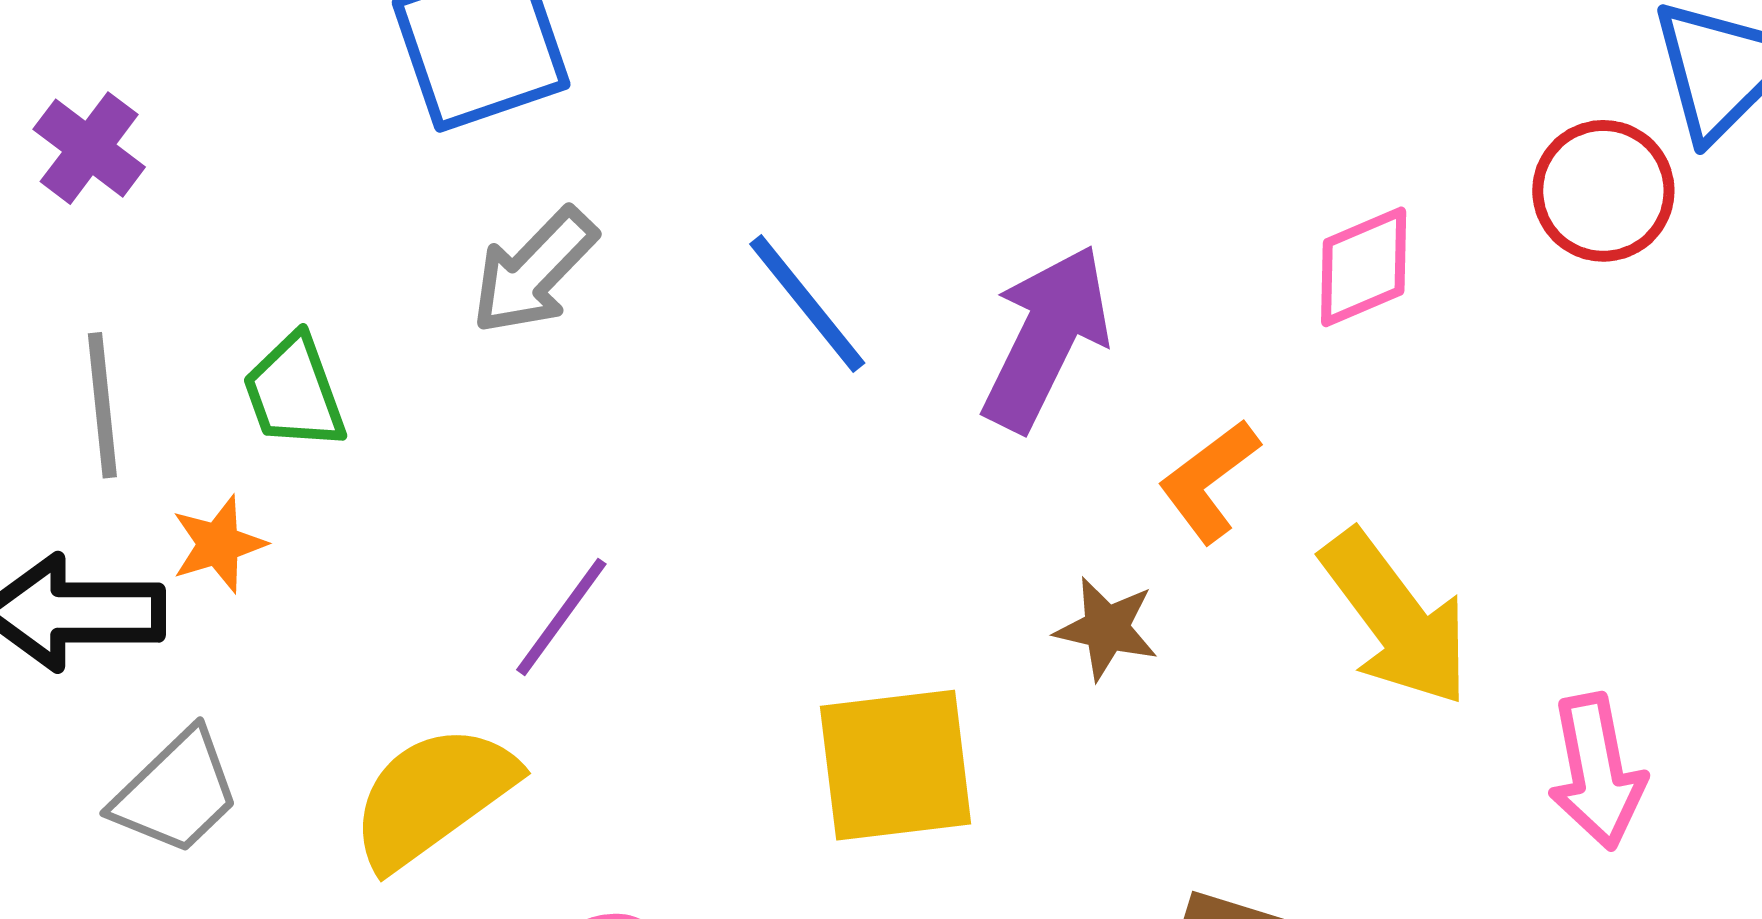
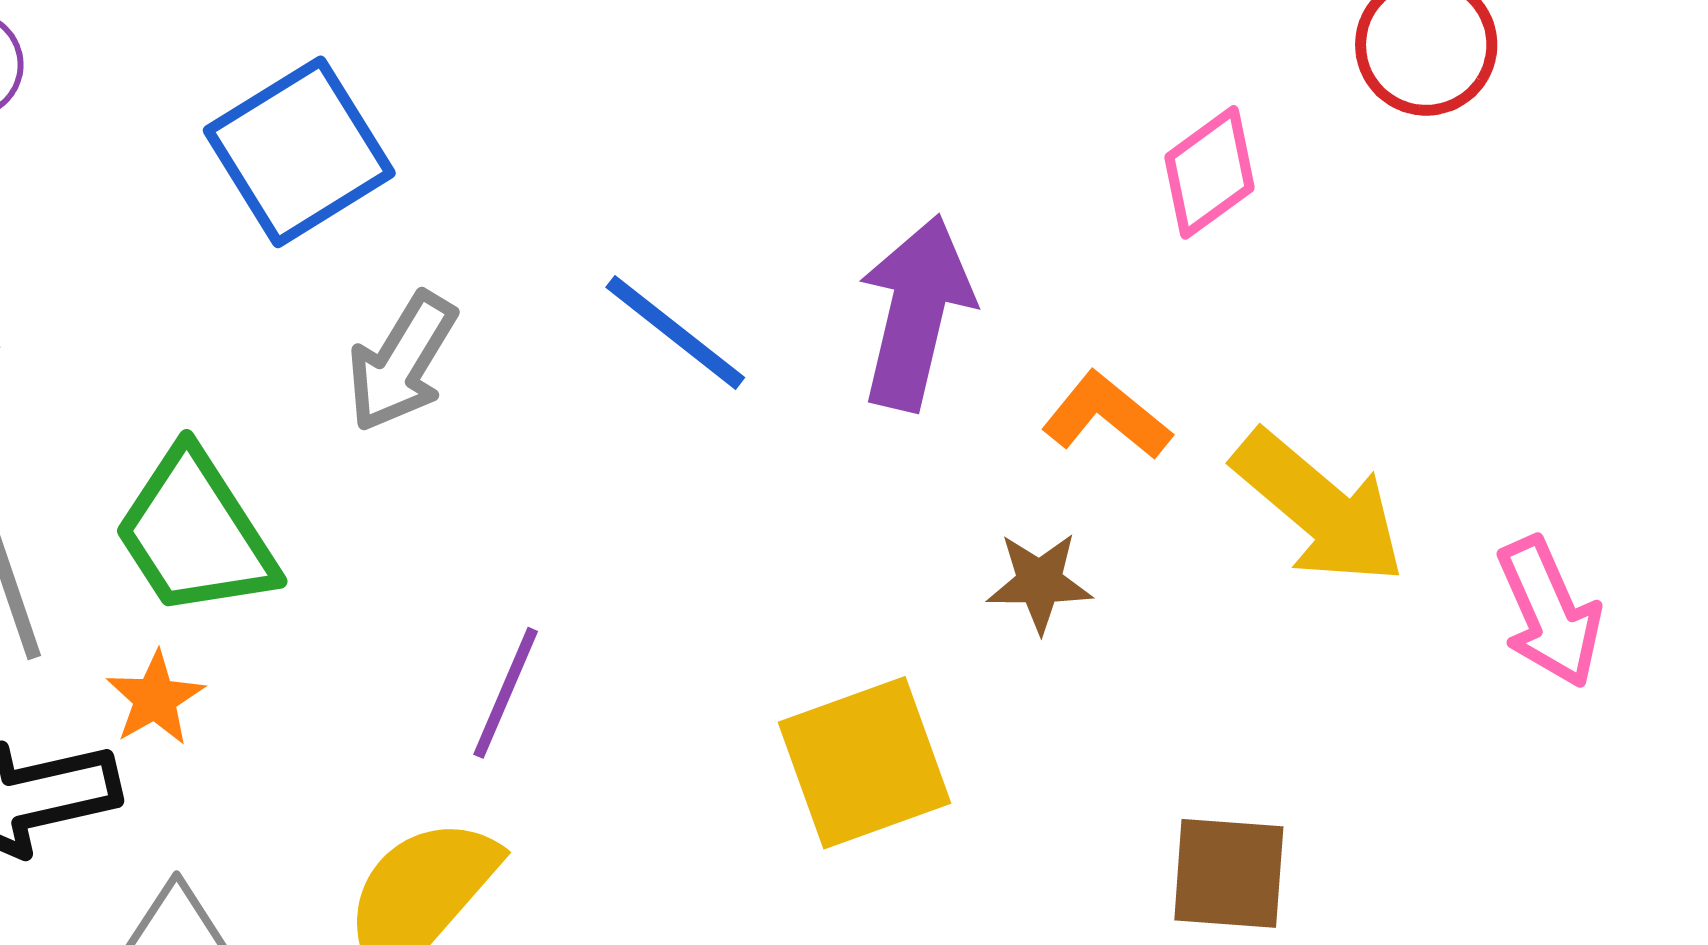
green trapezoid: (294, 392) -> (195, 533), size x1.5
orange L-shape: (1209, 481) -> (1107, 416), turned 89

